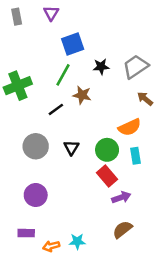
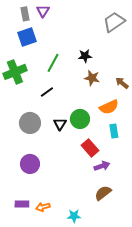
gray rectangle: (17, 17) -> (25, 14), moved
blue square: (73, 44) -> (27, 37), moved
gray trapezoid: (136, 67) -> (114, 22), moved
brown star: (82, 95) -> (92, 78), moved
green circle: (107, 150) -> (80, 119), moved
purple rectangle: (26, 233) -> (22, 204), moved
cyan star: (77, 241) -> (74, 216), moved

